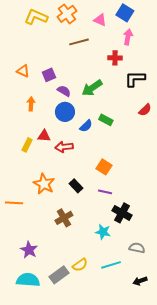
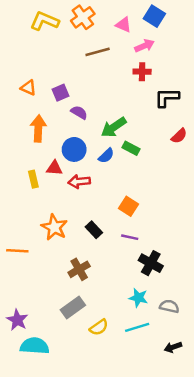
pink arrow: (128, 37) -> (145, 46), moved, turned 56
green arrow: (92, 88) -> (114, 127), moved
orange arrow: (31, 104) -> (38, 128), size x1.5
blue circle: (65, 112) -> (74, 149), moved
yellow rectangle: (27, 145) -> (33, 179), turned -40
cyan star: (103, 232) -> (138, 298), moved
purple star: (29, 250) -> (17, 320), moved
gray rectangle: (59, 275) -> (73, 308), moved

